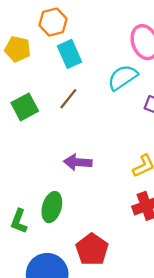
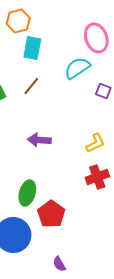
cyan rectangle: (70, 54) -> (32, 48), turned 35
green ellipse: (52, 207) -> (27, 193), moved

